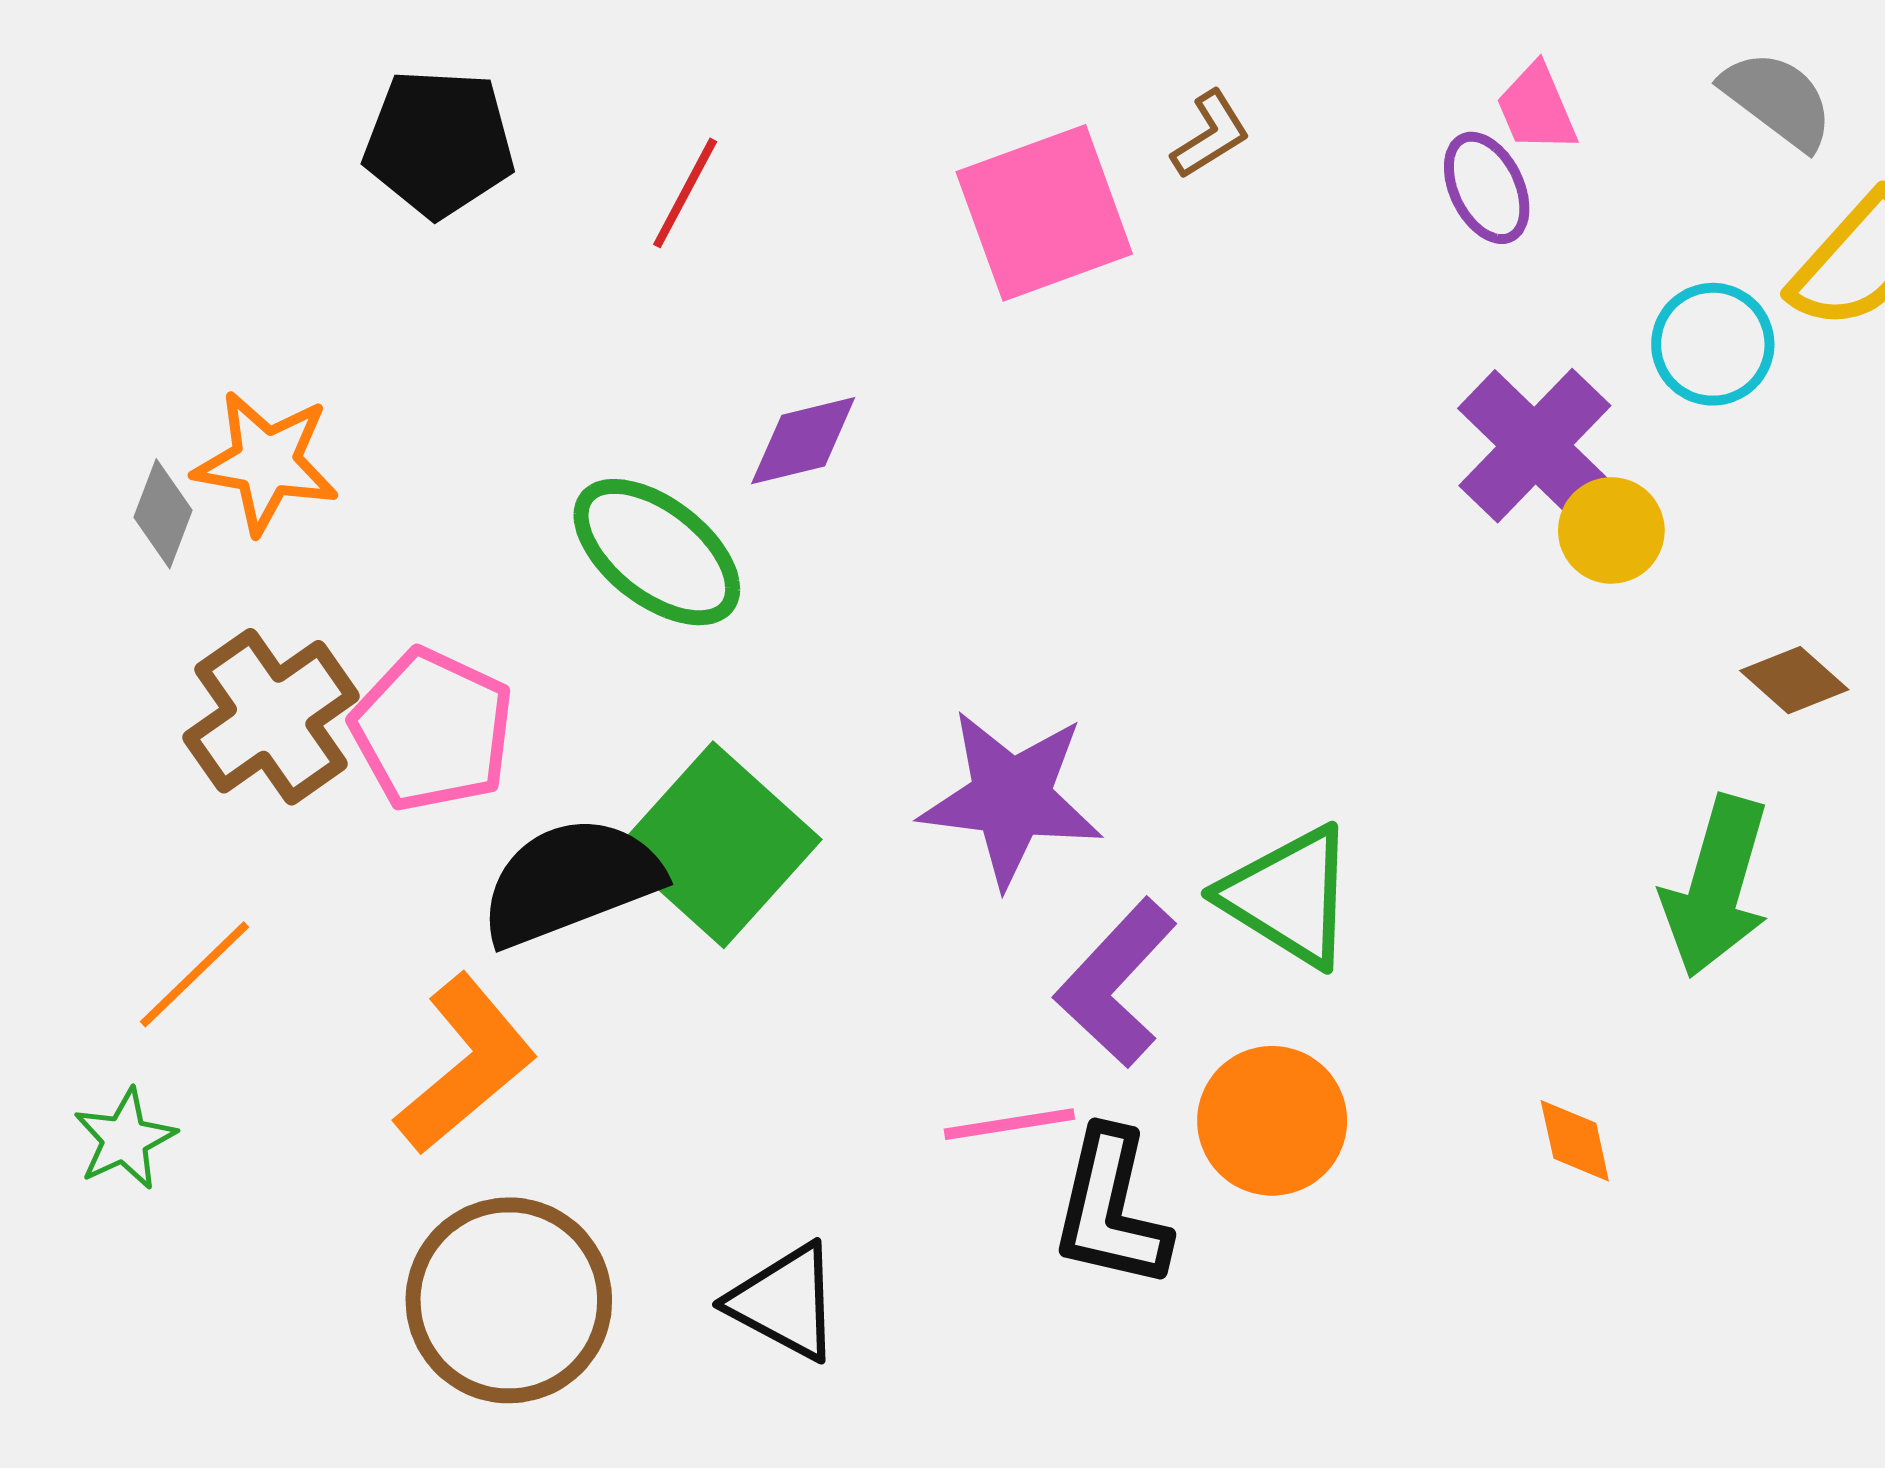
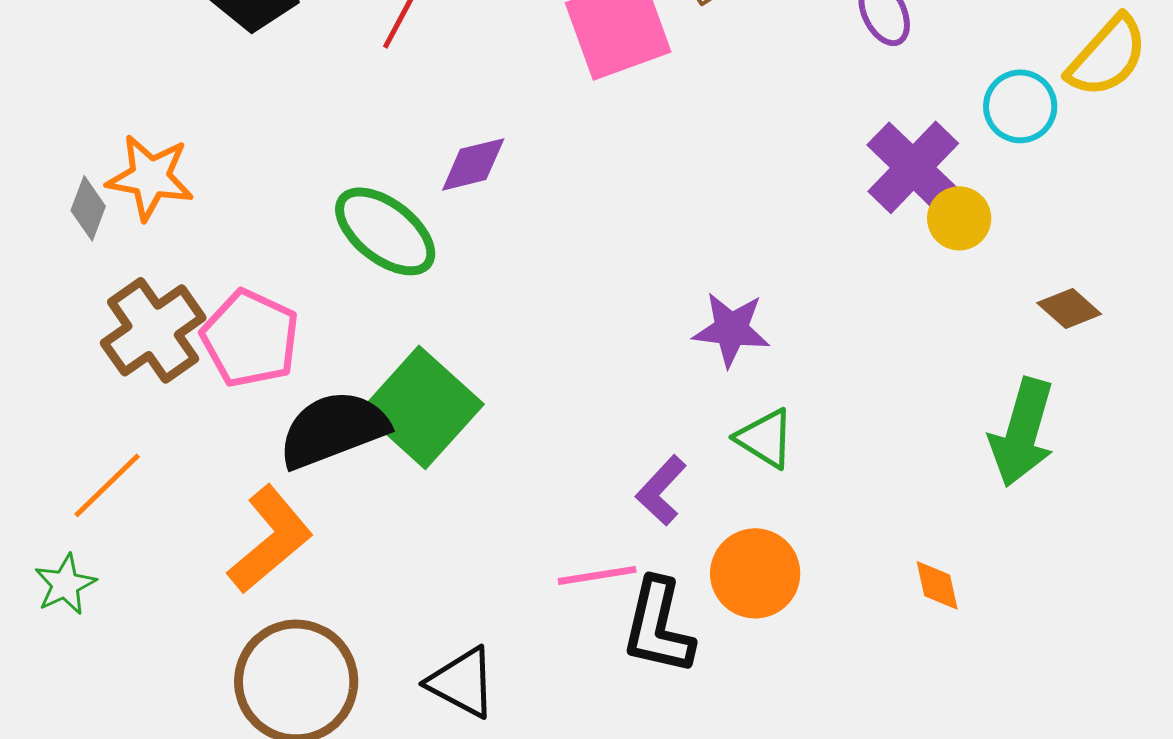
purple star: (1011, 798) -> (731, 329), moved, size x0.7
green triangle: (1289, 896) -> (765, 438), size x0.7
purple L-shape: (1116, 983) -> (661, 490), size x0.7

